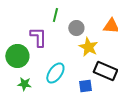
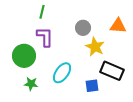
green line: (55, 15) -> (42, 12), moved

